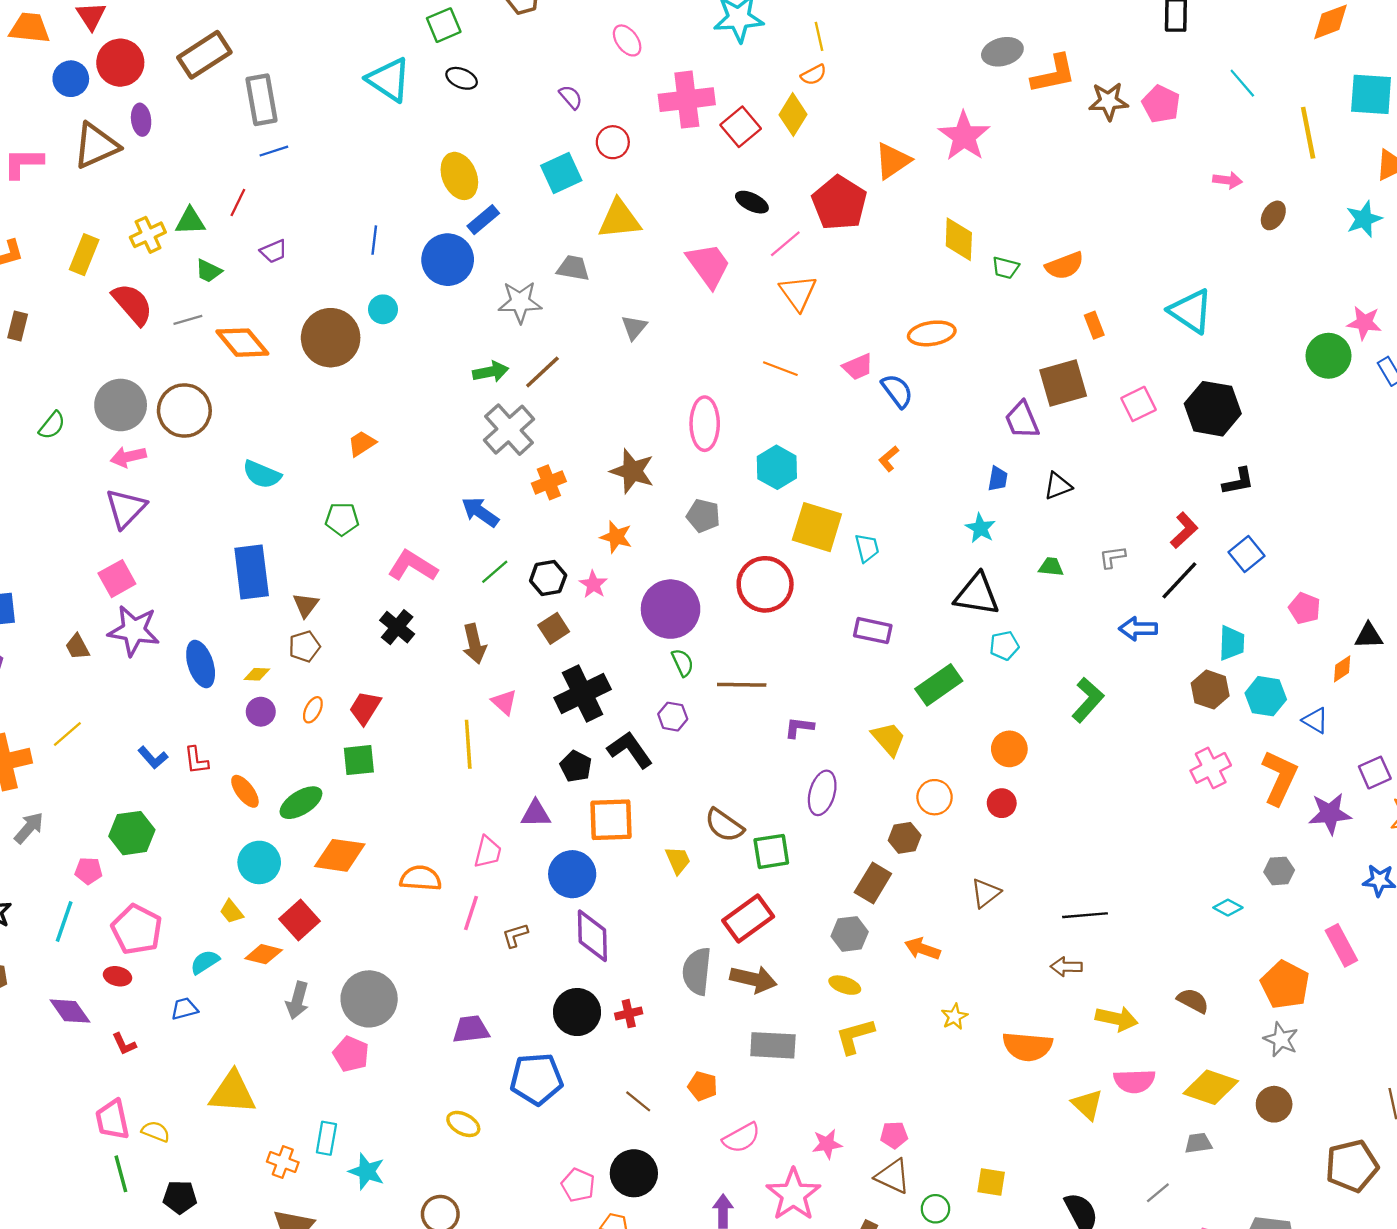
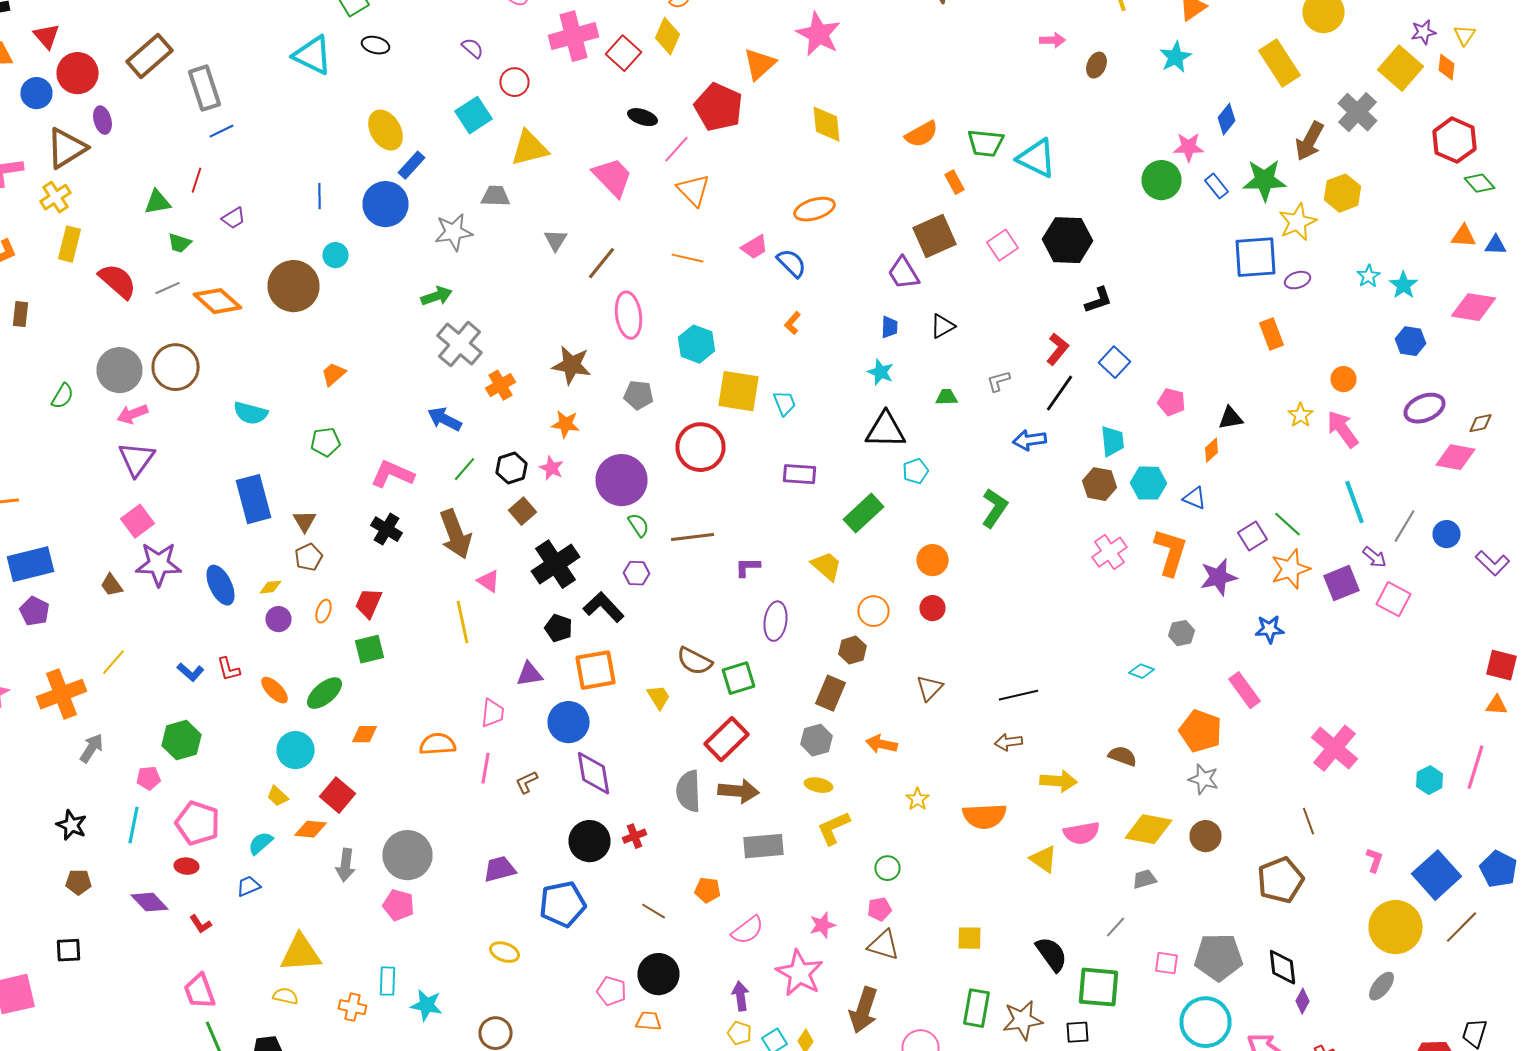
yellow cross: (148, 235) -> (56, 197), moved
green trapezoid: (1005, 268) -> (986, 143), moved, size x1.5
brown line: (542, 372) -> (602, 263), moved
brown arrow: (474, 644) -> (456, 534), size x1.4
orange diamond: (340, 855) -> (364, 734), size x0.6
yellow semicircle: (156, 1131) -> (286, 996), moved
green circle: (935, 1209) -> (888, 868), moved

